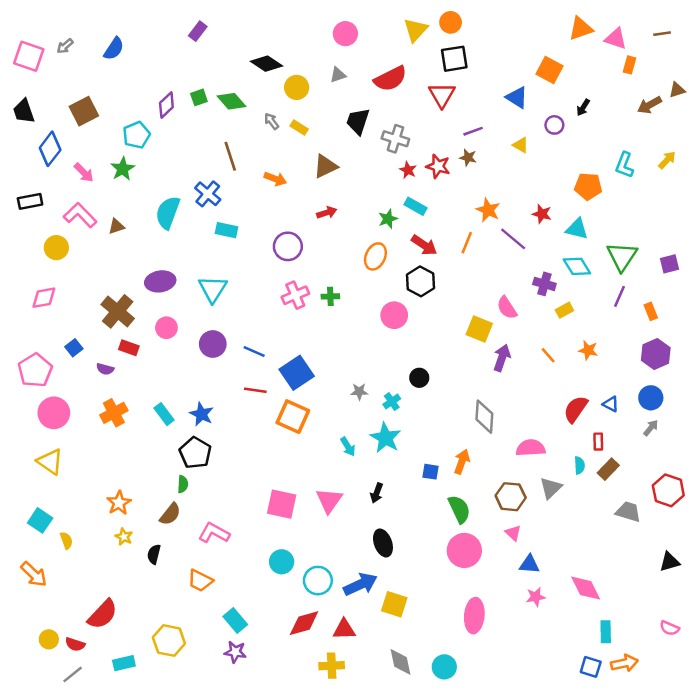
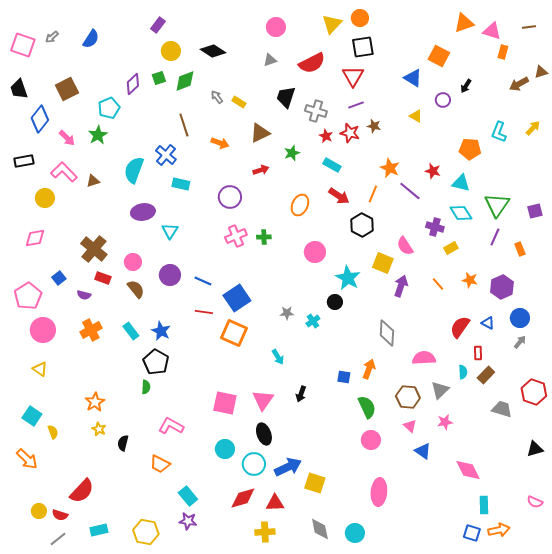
yellow circle: (297, 87) -> (171, 51), moved
green diamond: (232, 101) -> (185, 81), turned -70
purple line: (473, 131) -> (356, 105), moved
green star: (388, 219) -> (292, 153), moved
purple ellipse: (160, 281) -> (143, 212), moved
black hexagon: (421, 281) -> (362, 225), moved
cyan triangle: (213, 289) -> (170, 231), size x0.7
purple hexagon: (656, 354) -> (502, 287), moved
cyan star: (385, 438) -> (348, 278), moved
yellow triangle: (50, 462) -> (40, 369), size x0.7
brown semicircle: (170, 514) -> (136, 289), moved, turned -78
black ellipse: (383, 543) -> (264, 434), moved
pink circle: (464, 550) -> (371, 440), size x0.7
blue triangle: (529, 564) -> (423, 451), turned 30
pink star: (536, 597) -> (445, 422), moved
yellow hexagon: (169, 641) -> (146, 532), moved

